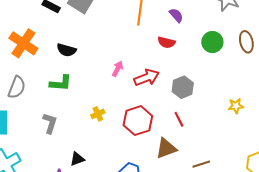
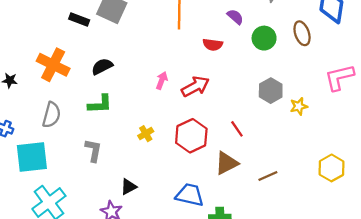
purple semicircle: (176, 15) -> (235, 17), moved
black semicircle: (66, 50) -> (102, 66), turned 144
gray hexagon: (183, 87) -> (271, 91), moved

